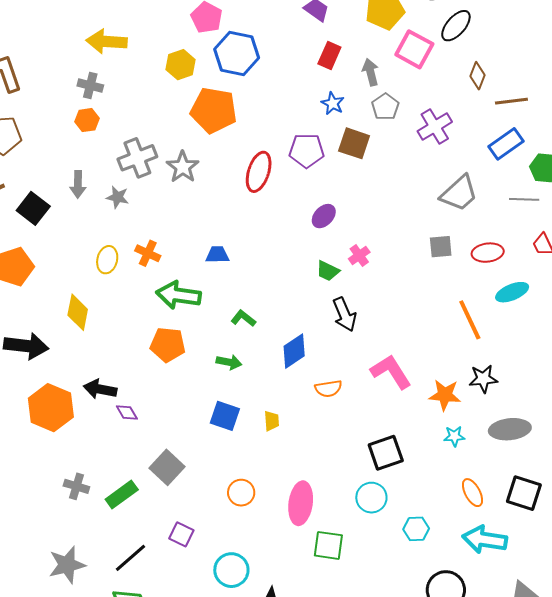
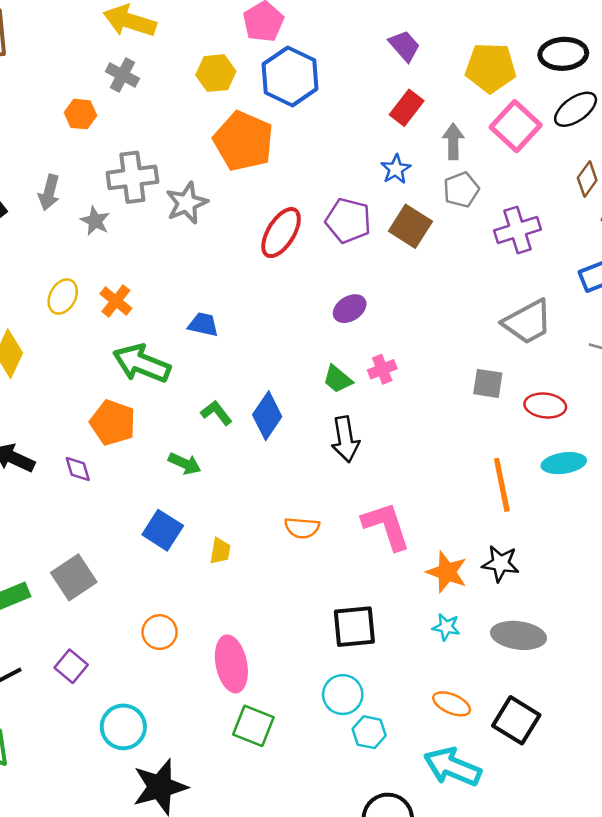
gray cross: (90, 85) -> (122, 75), moved
blue diamond: (294, 351) -> (267, 416), moved, turned -36
purple diamond: (127, 412) -> (78, 469), moved
orange ellipse: (472, 493) -> (452, 704), turned -52
cyan circle: (371, 498) -> (343, 695), moved
pink ellipse: (301, 503) -> (231, 664), turned -33

